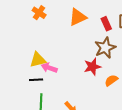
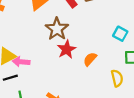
brown star: (105, 48) -> (57, 29), moved

